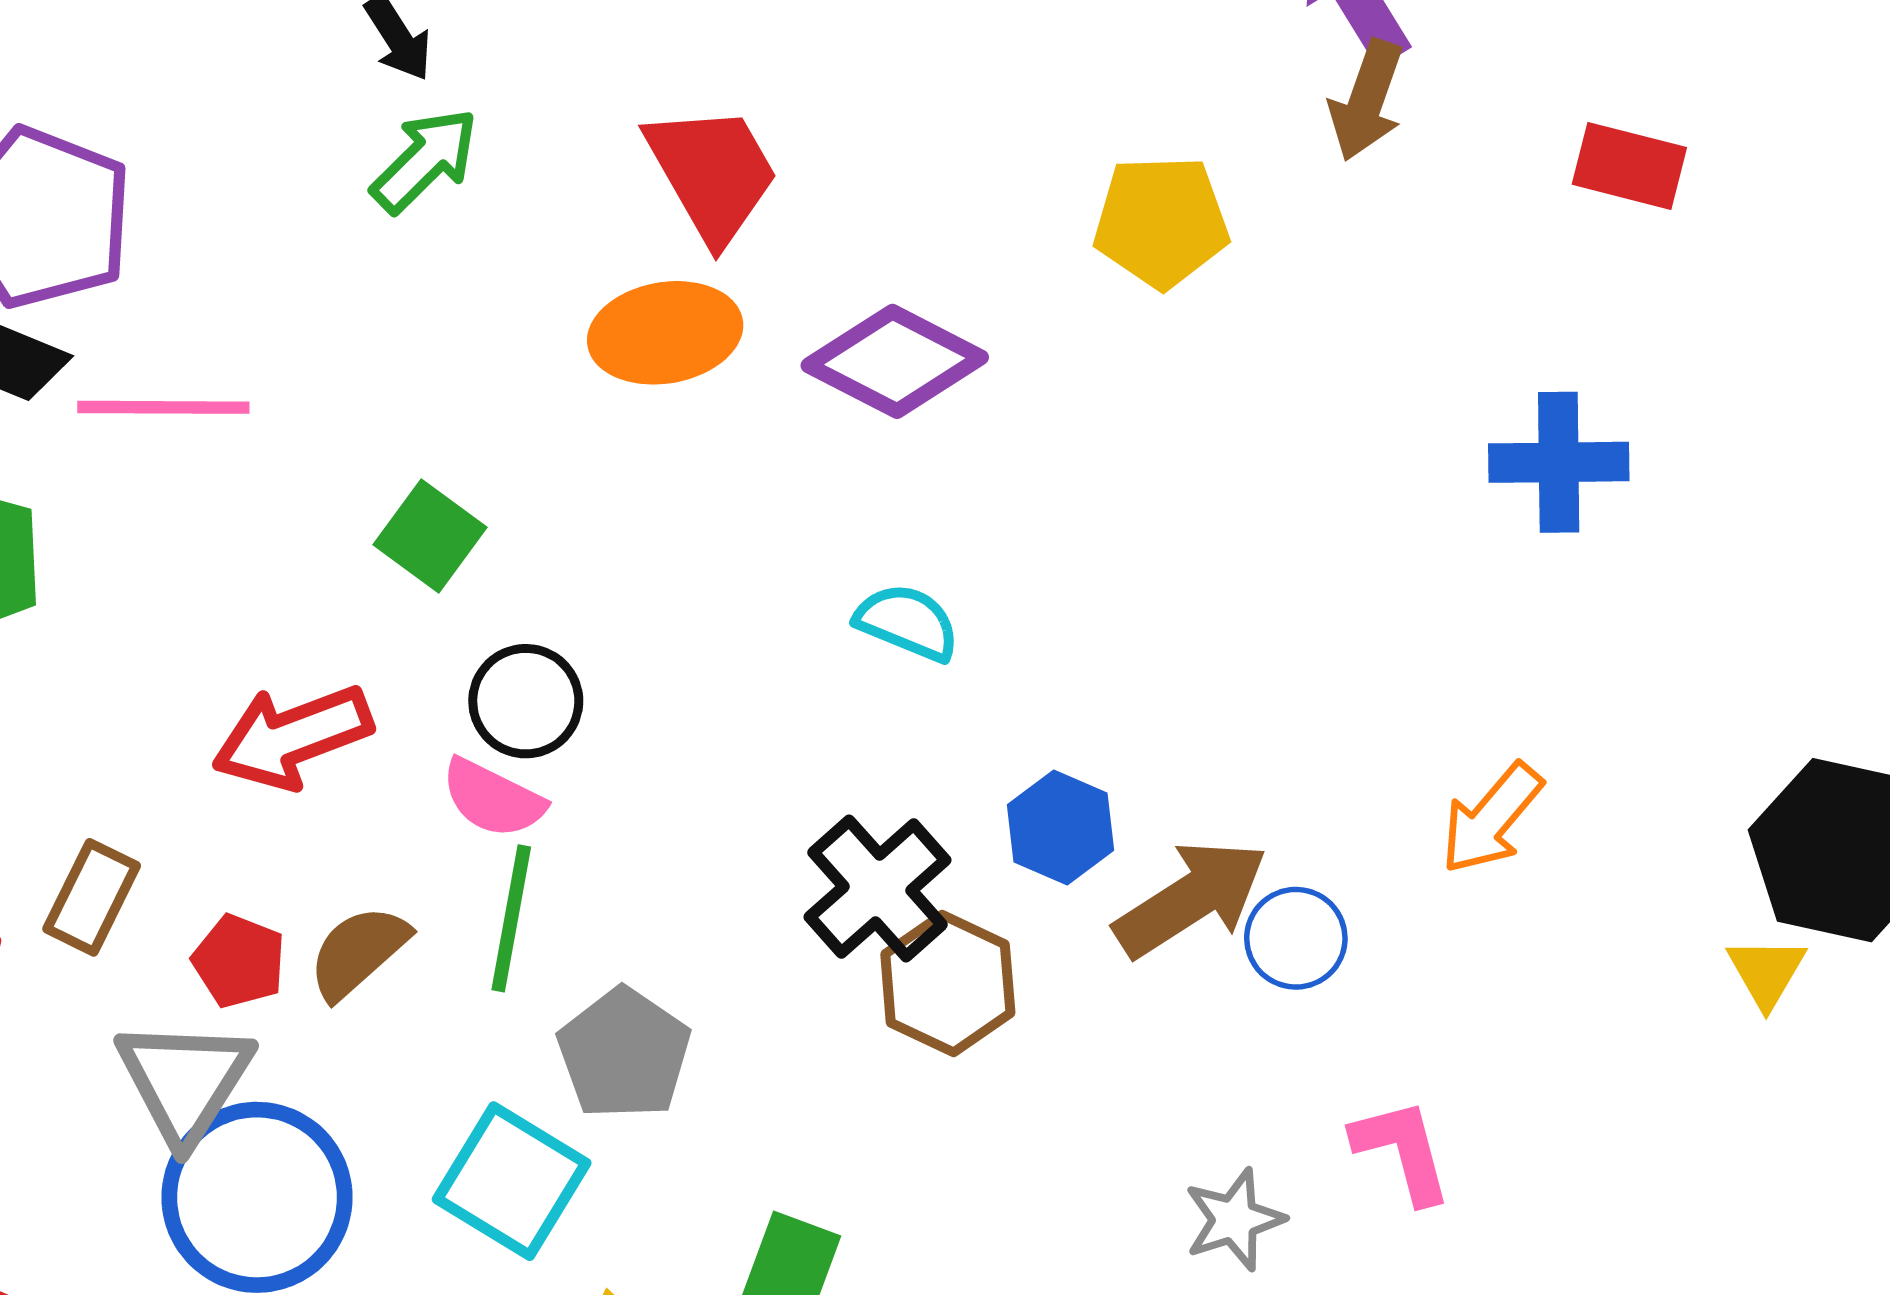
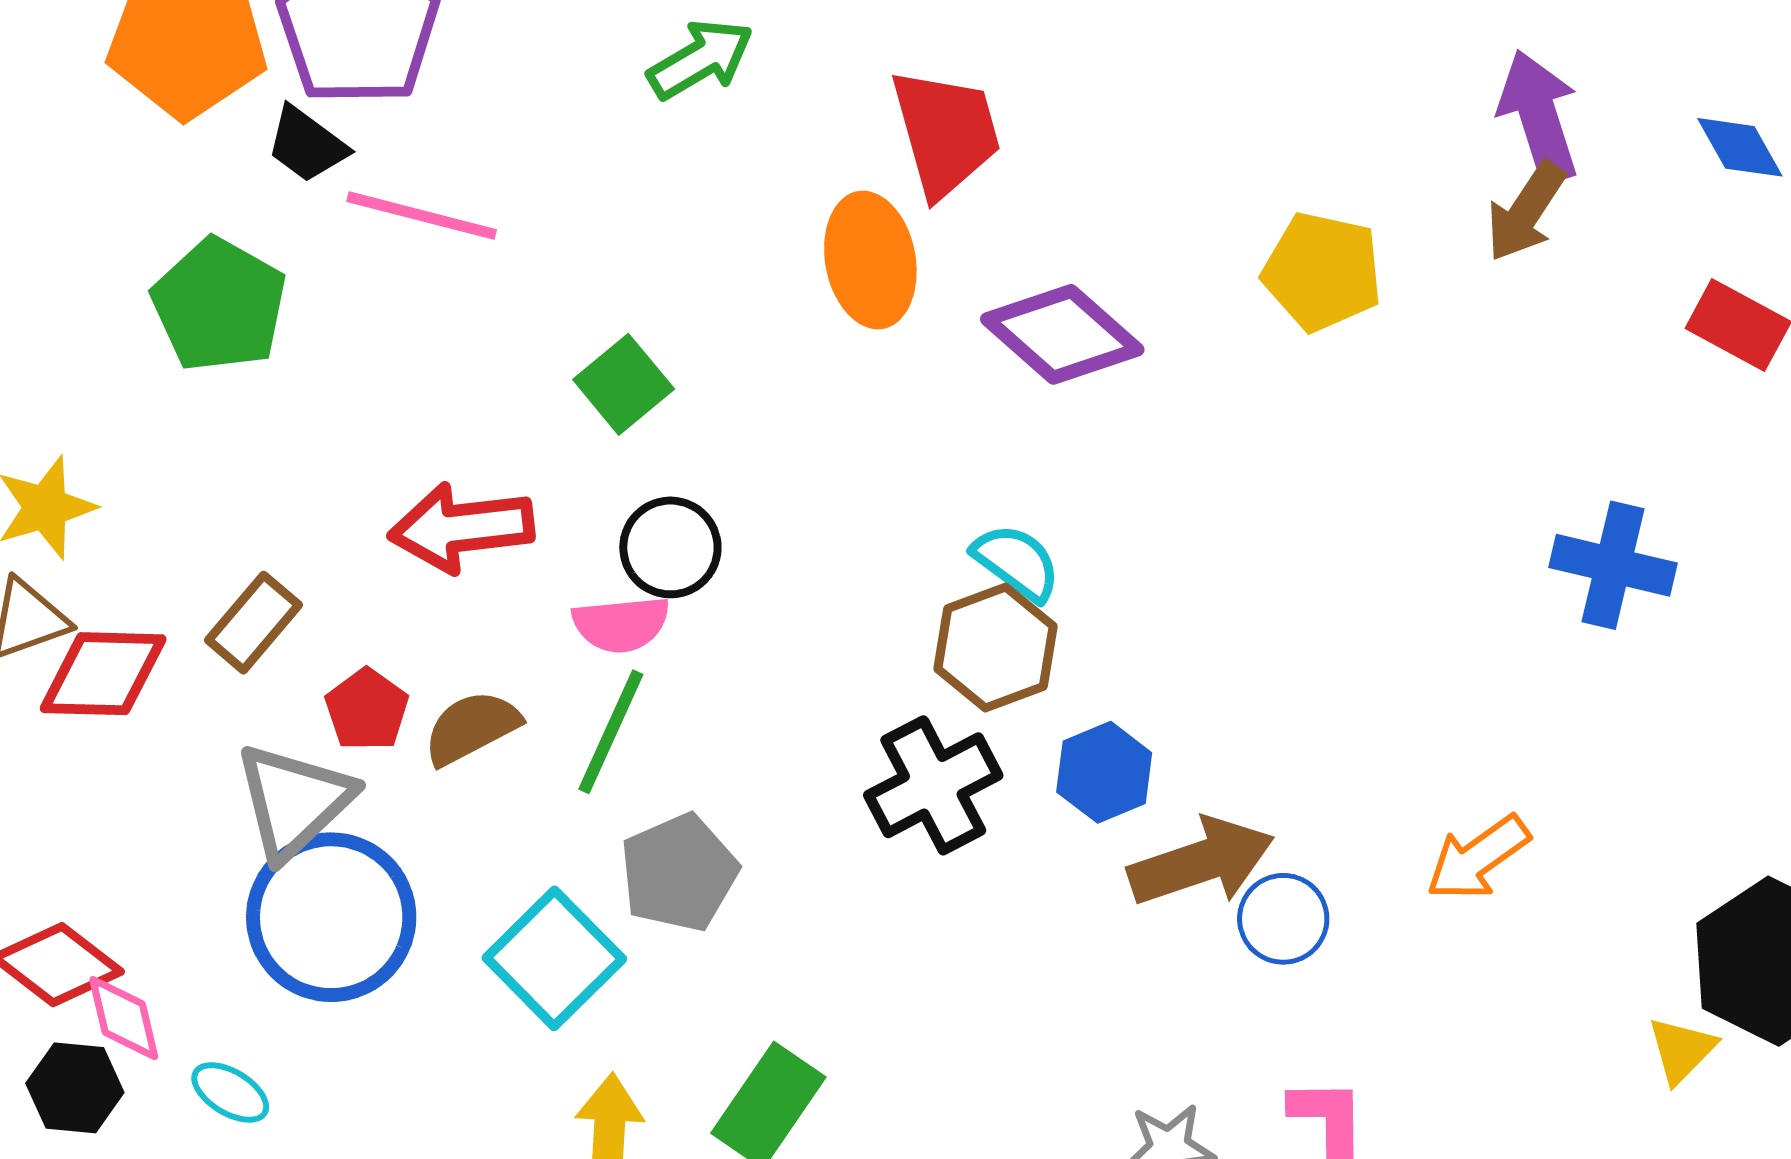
orange ellipse: (665, 333) -> (870, 260), turned 75
pink semicircle: (493, 798) -> (621, 624), turned -46
brown hexagon: (948, 984) -> (995, 648), moved

